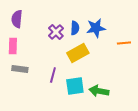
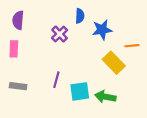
blue semicircle: (75, 28) -> (80, 16), moved
yellow rectangle: (78, 53) -> (114, 63), moved, turned 75
gray rectangle: (20, 69) -> (18, 86), moved

